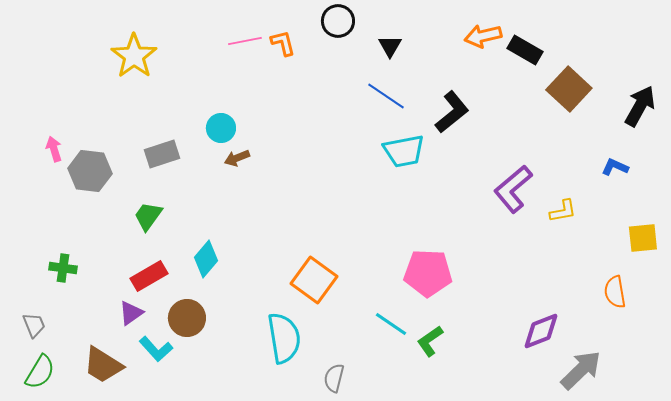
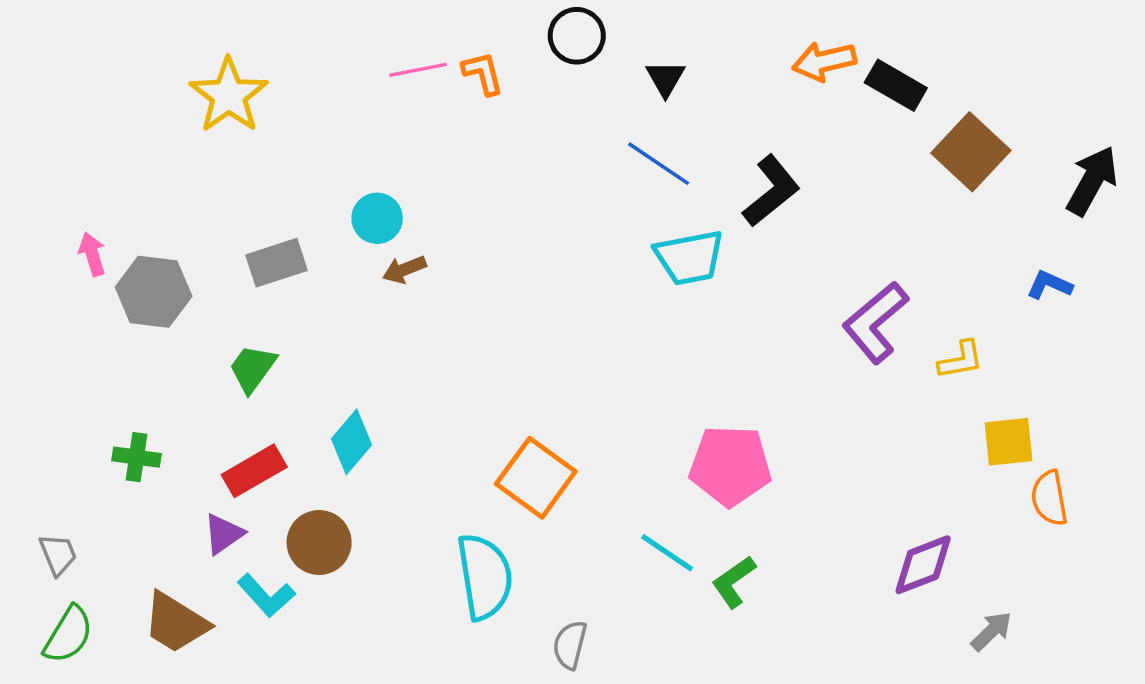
yellow square: (643, 238) -> (1008, 442), moved
green cross: (63, 268) -> (137, 457), moved
gray arrow: (581, 370) -> (991, 631), size x0.6

